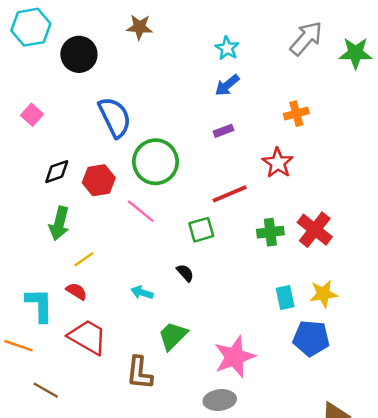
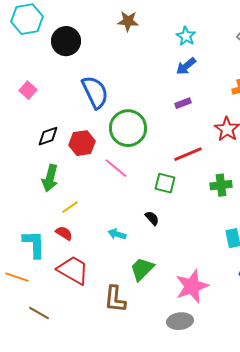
brown star: (139, 27) -> (128, 21), moved
green square: (201, 230) -> (165, 183), turned 30

